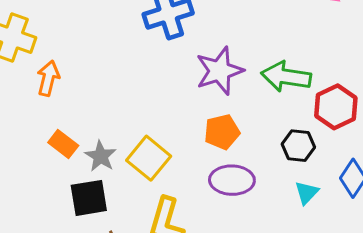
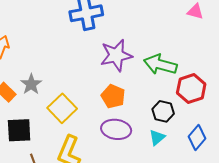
orange pentagon: (222, 132) -> (113, 96), turned 30
gray star: (101, 156) -> (31, 84), moved
cyan triangle: (307, 193) -> (157, 137), moved

